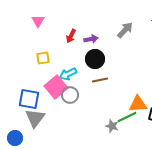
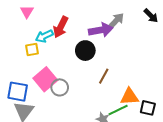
red arrow: (71, 36) -> (61, 27), size x1.5
purple arrow: (91, 39) -> (101, 30), moved, size x1.6
cyan arrow: (68, 74) -> (44, 36), moved
brown line: (100, 80) -> (104, 76), moved, turned -49

